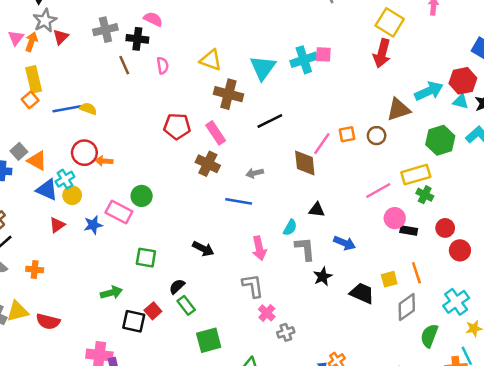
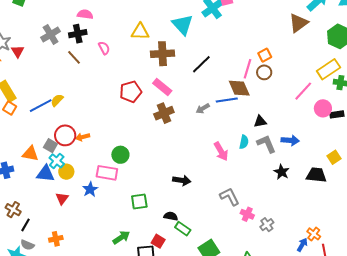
yellow semicircle: (88, 109) -> (57, 100), turned -48
brown circle: (377, 136) -> (264, 72), moved
gray square: (19, 151) -> (50, 146), moved
brown cross: (208, 164) -> (164, 113), turned -30
blue line: (239, 201) -> (227, 100), moved
pink arrow: (259, 248) -> (221, 151), moved
gray L-shape: (305, 249) -> (266, 144), moved
black semicircle: (177, 286) -> (171, 216), turned 72

